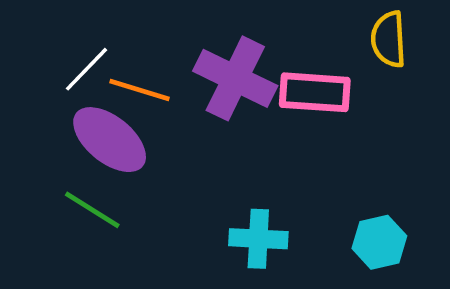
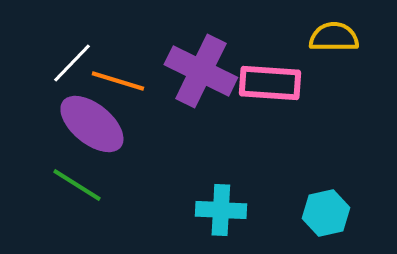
yellow semicircle: (389, 39) -> (334, 37), turned 93

